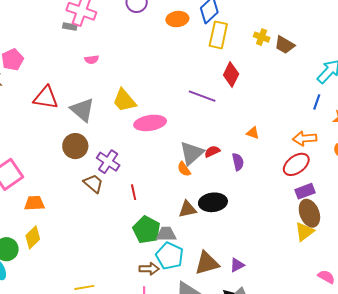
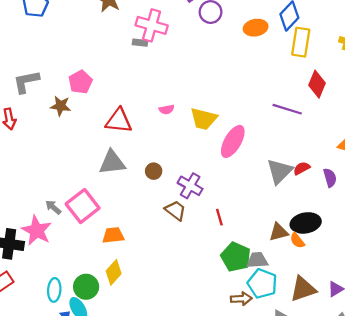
pink semicircle: (92, 60) -> (167, 109), moved
yellow trapezoid: (124, 100) -> (204, 119), turned -32
gray triangle: (82, 110) -> (112, 162), moved, turned -44
pink ellipse: (150, 123) -> (233, 141), turned -48
brown circle: (75, 146) -> (154, 171), size x0.6
orange semicircle: (184, 169) -> (297, 241), moved

